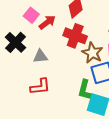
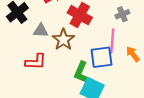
brown star: (92, 53) -> (63, 40), moved

